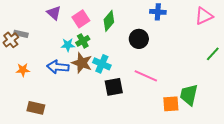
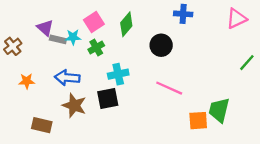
purple triangle: (54, 13) -> (45, 28), moved
gray rectangle: (21, 34) -> (58, 39), moved
cyan star: (68, 45) -> (73, 37), moved
brown star: (82, 63) -> (74, 105), moved
cyan cross: (102, 64) -> (118, 74), turned -36
black square: (114, 87) -> (108, 99), moved

